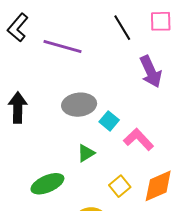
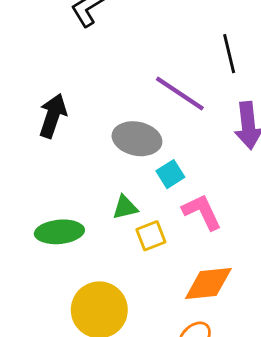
purple line: (62, 47) -> (180, 94), moved
yellow square: (120, 186) -> (151, 236), moved

